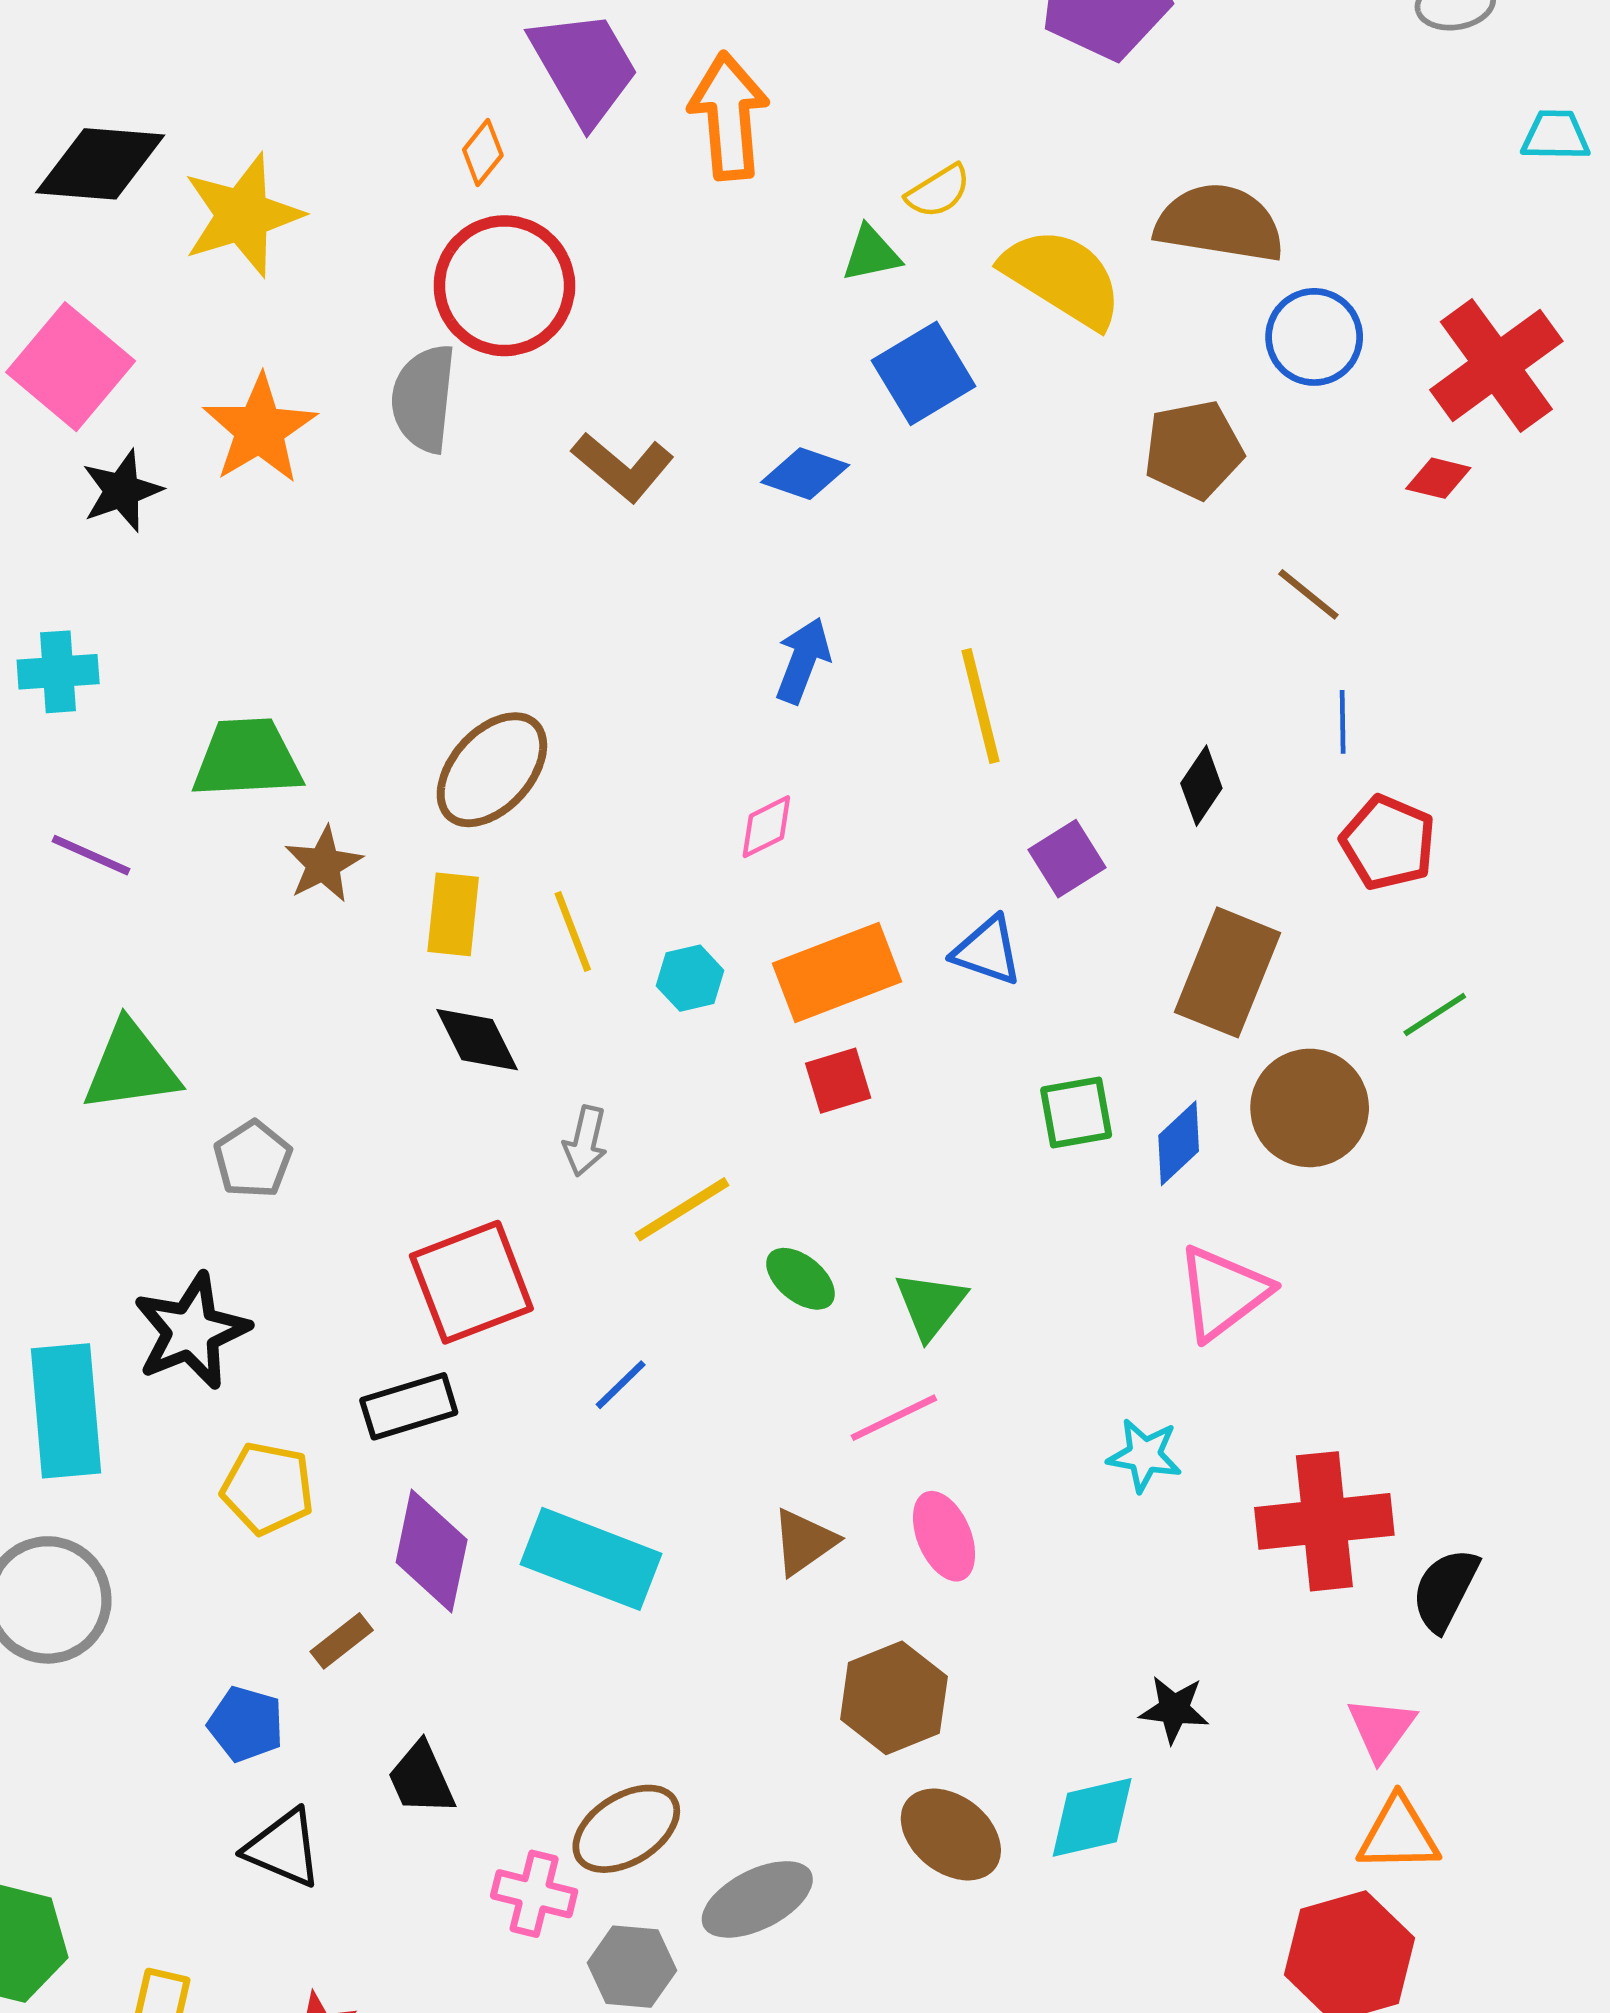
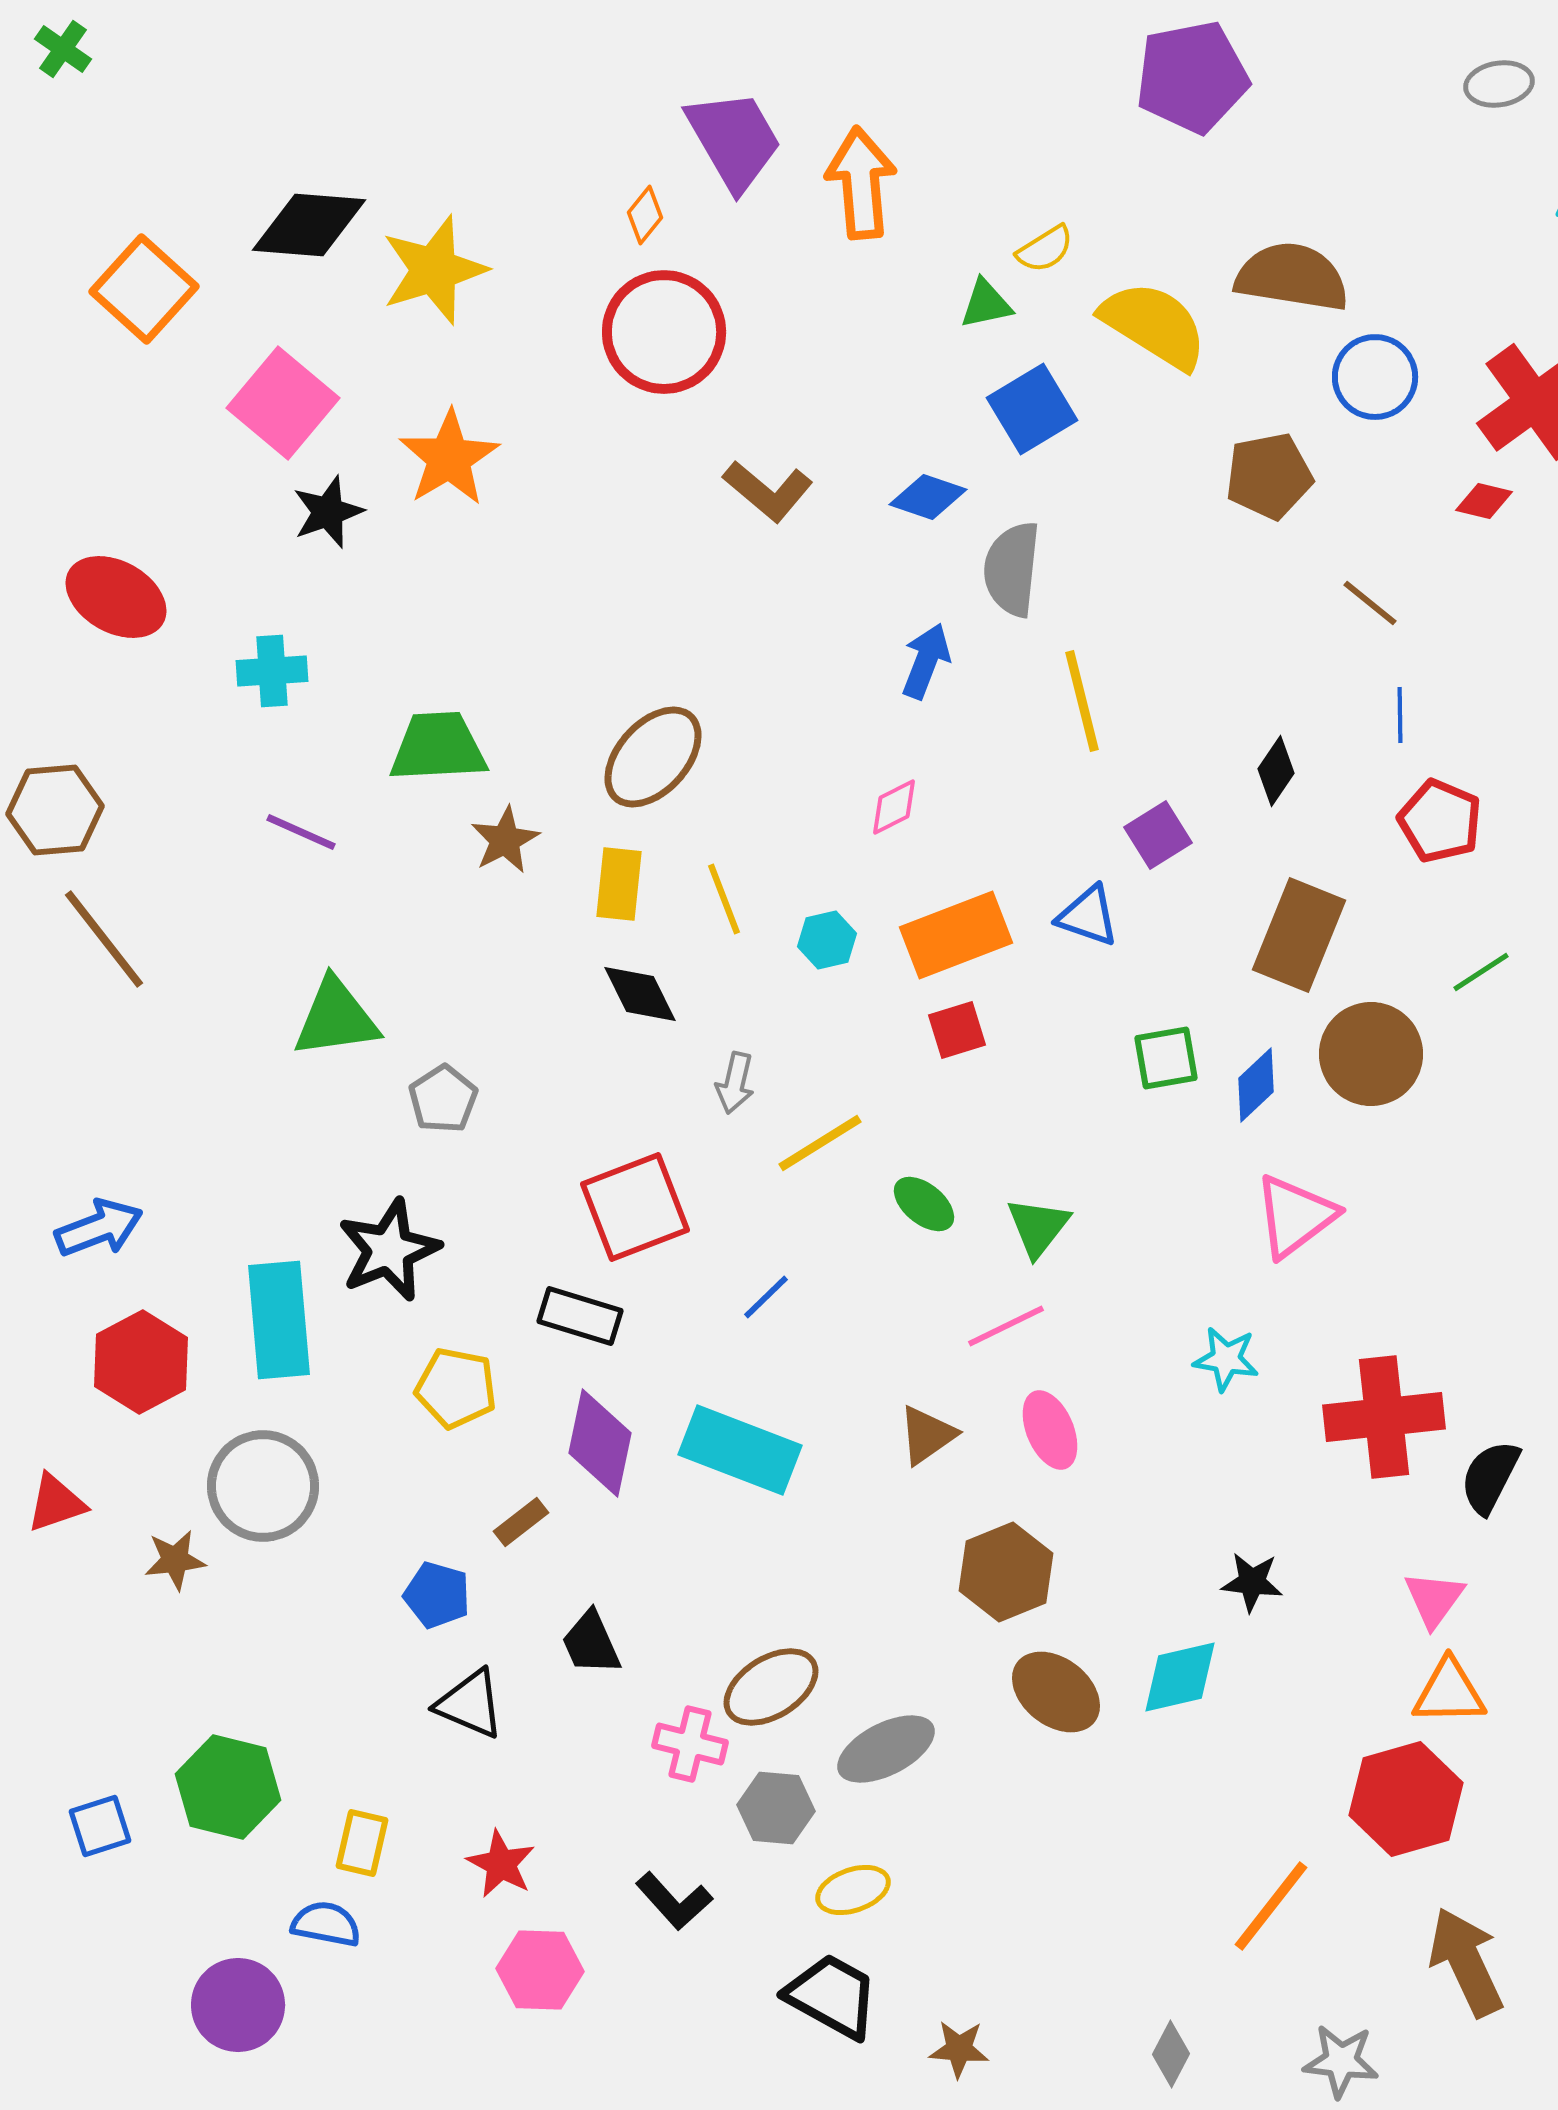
gray semicircle: (424, 398) -> (1012, 569), moved
black rectangle: (409, 1406) -> (580, 1316), turned 34

